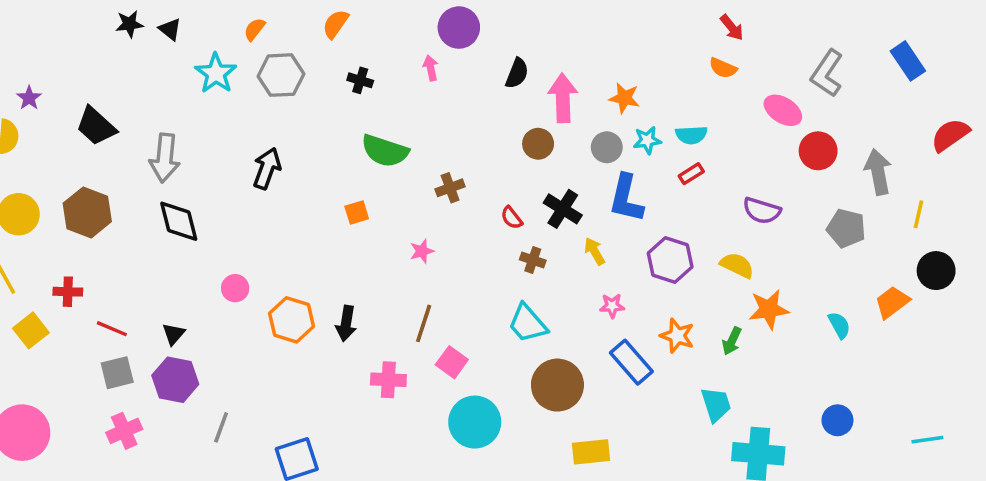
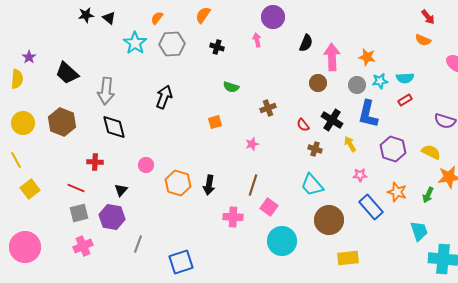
green semicircle: (385, 151) -> (231, 87), size x0.6
red cross: (68, 292) -> (95, 162), moved
black triangle: (174, 334) -> (121, 190), moved

